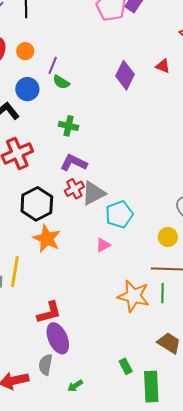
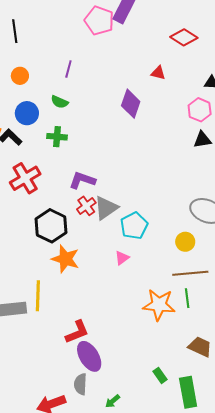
purple line: (53, 65) -> (68, 69), moved
purple diamond: (125, 75) -> (131, 104), moved
green cross: (68, 126) -> (57, 137), moved

